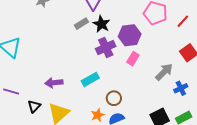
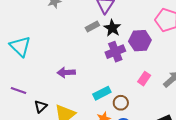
pink rectangle: (133, 59) -> (144, 79), moved
cyan rectangle: (90, 79) -> (102, 93), moved
purple arrow: (54, 83) -> (66, 72), moved

